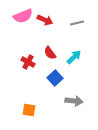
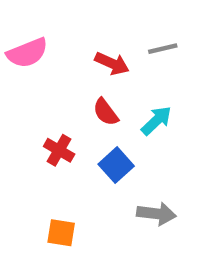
pink semicircle: (23, 16) -> (27, 53), moved
red arrow: (45, 20) -> (112, 63), moved
red cross: (28, 62) -> (59, 150), moved

